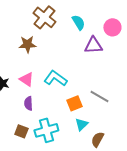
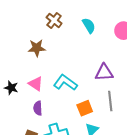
brown cross: (44, 17) -> (54, 20), size x0.7
purple triangle: (93, 45) -> (104, 72), moved
gray line: (99, 96) -> (110, 101), turned 54

